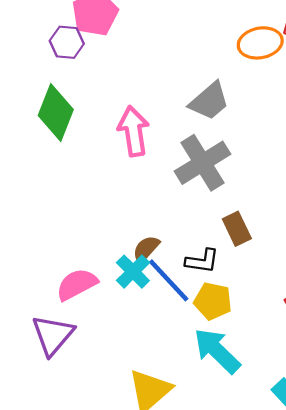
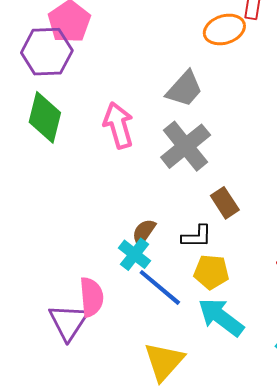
purple hexagon: (67, 42) -> (47, 52), size x1.6
blue line: (169, 280) -> (160, 287), moved
pink semicircle: (77, 284) -> (91, 297), moved, turned 120

